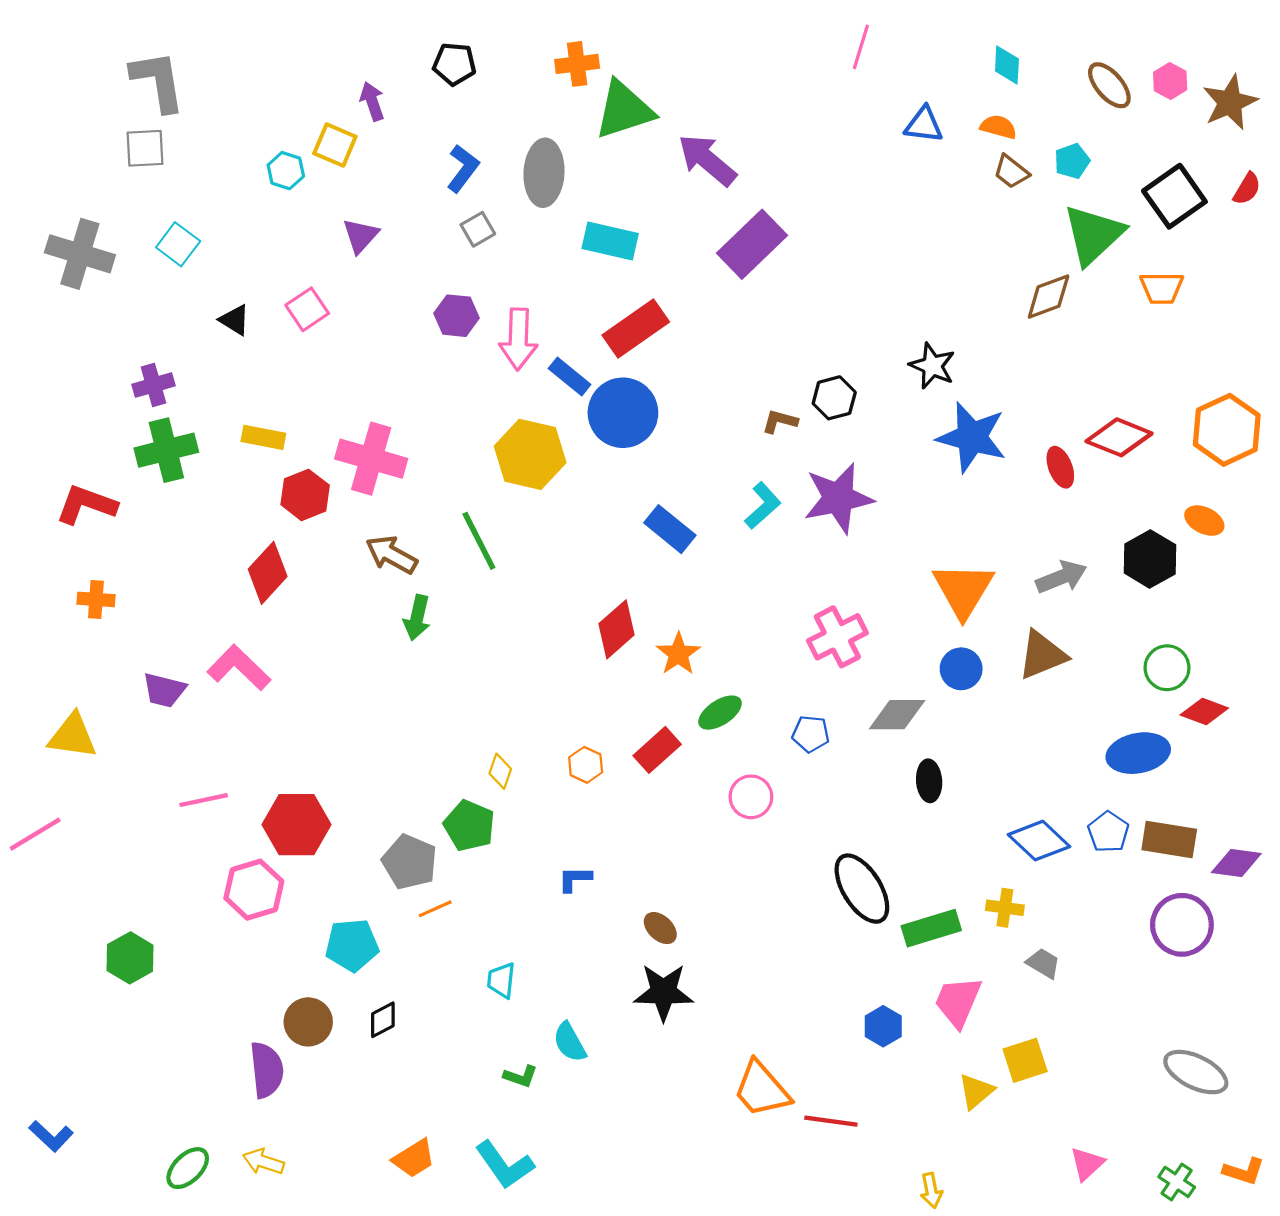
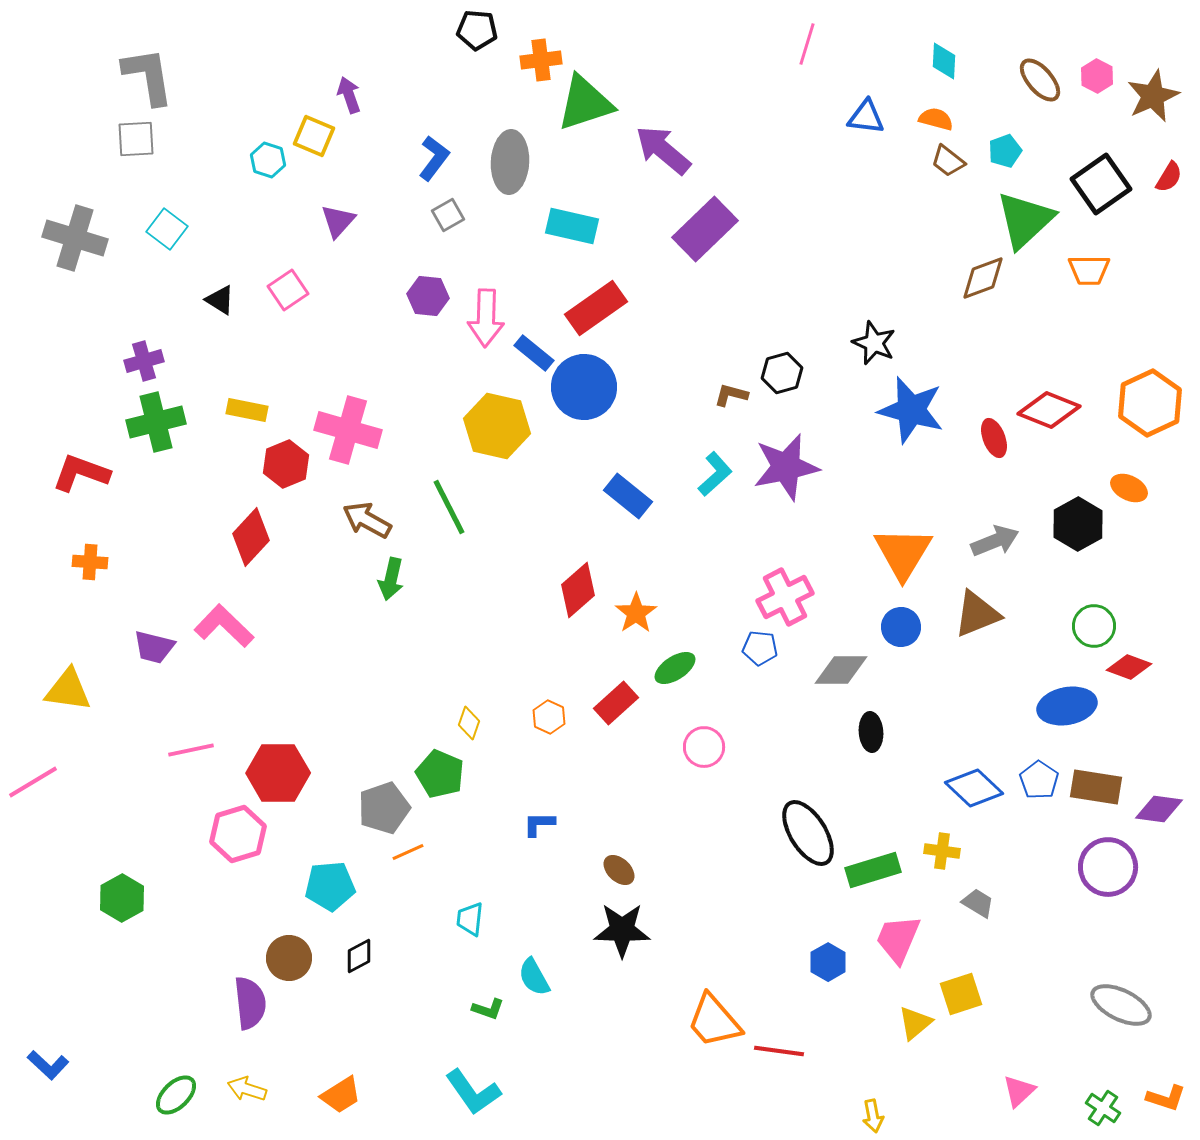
black pentagon: (454, 64) -> (477, 30), moved
blue pentagon: (811, 734) -> (760, 648), moved
gray pentagon: (410, 862) -> (384, 808), turned 30
orange trapezoid: (414, 1158) -> (341, 1095), moved

